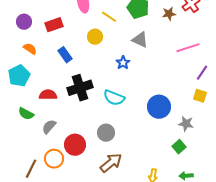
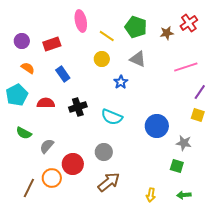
yellow circle: (95, 37) -> (102, 59), moved
black cross: (80, 88) -> (78, 107), size x0.7
red semicircle: (48, 95) -> (46, 103), moved
green square: (179, 147) -> (177, 166), turned -32

